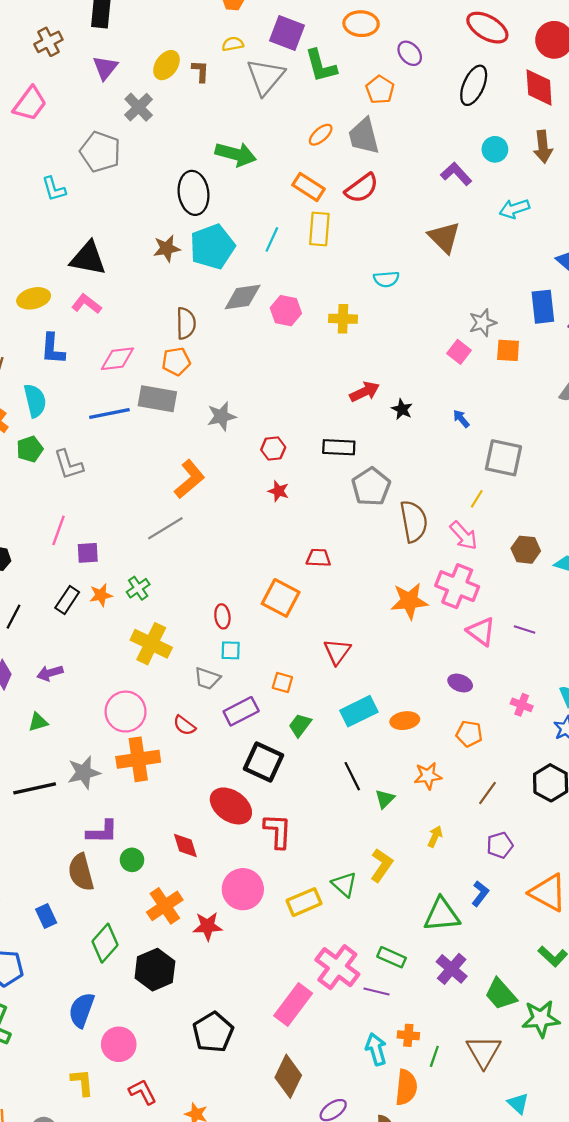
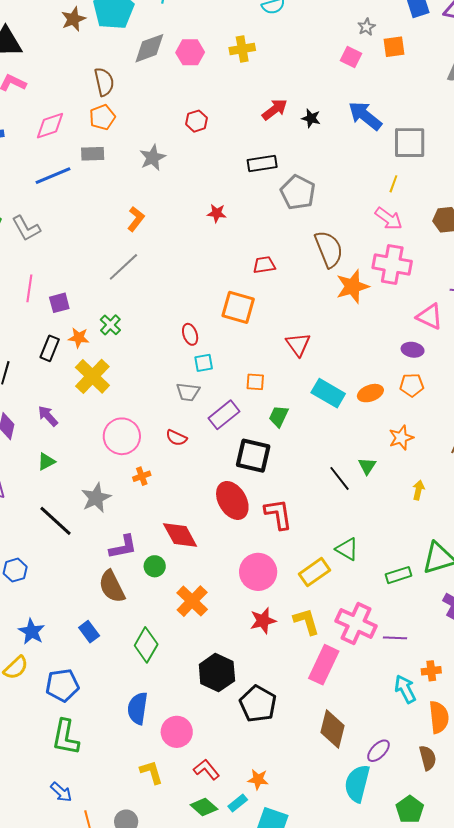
gray star: (483, 323) -> (366, 27), size x0.7
gray rectangle: (157, 399) -> (93, 154), size x0.7
blue arrow: (461, 419) -> (365, 116), size x2.0
red hexagon: (273, 448) -> (196, 121), moved
orange L-shape: (189, 479) -> (136, 219), size x0.7
brown semicircle: (414, 521) -> (329, 249), moved
orange star: (101, 595) -> (79, 338), turned 30
pink triangle: (481, 631) -> (430, 316), moved
yellow cross: (151, 644) -> (92, 376), moved, turned 30
purple arrow: (50, 673) -> (48, 416), turned 75
cyan rectangle: (359, 711) -> (328, 393), turned 68
orange pentagon: (469, 734) -> (412, 385), moved
orange cross: (138, 759) -> (142, 476), size x0.5
black line: (352, 776) -> (339, 478), moved
black line: (35, 788) -> (56, 521), turned 66
red ellipse: (231, 806) -> (232, 500), turned 36
red diamond: (185, 845) -> (180, 535), moved, size x1.4
yellow L-shape: (381, 865) -> (306, 621), moved, turned -40
red star: (208, 926) -> (263, 621), moved
green rectangle: (392, 957) -> (398, 575), moved, turned -30
black hexagon: (155, 970) -> (217, 673), moved

